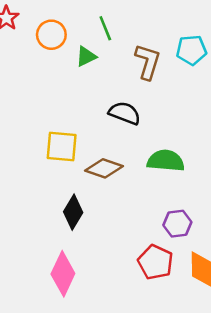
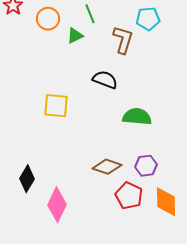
cyan pentagon: (191, 50) -> (148, 19), moved
brown diamond: (104, 168) -> (107, 167), moved
black diamond: (73, 212) -> (27, 179), moved

